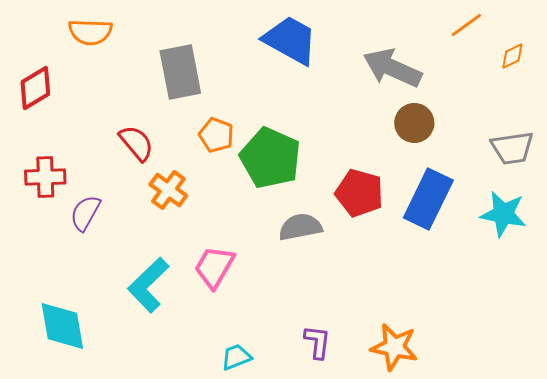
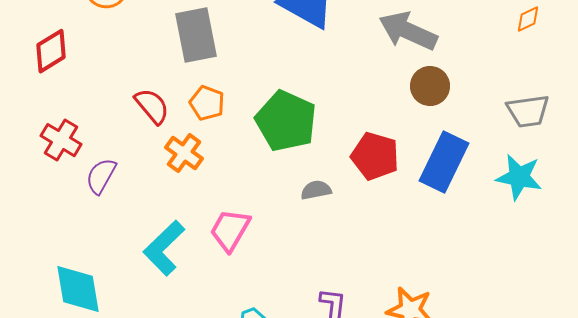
orange pentagon: (216, 135) -> (207, 103), moved
red cross: (45, 177) -> (61, 140), turned 33
gray semicircle: (300, 227) -> (316, 190), size x0.7

